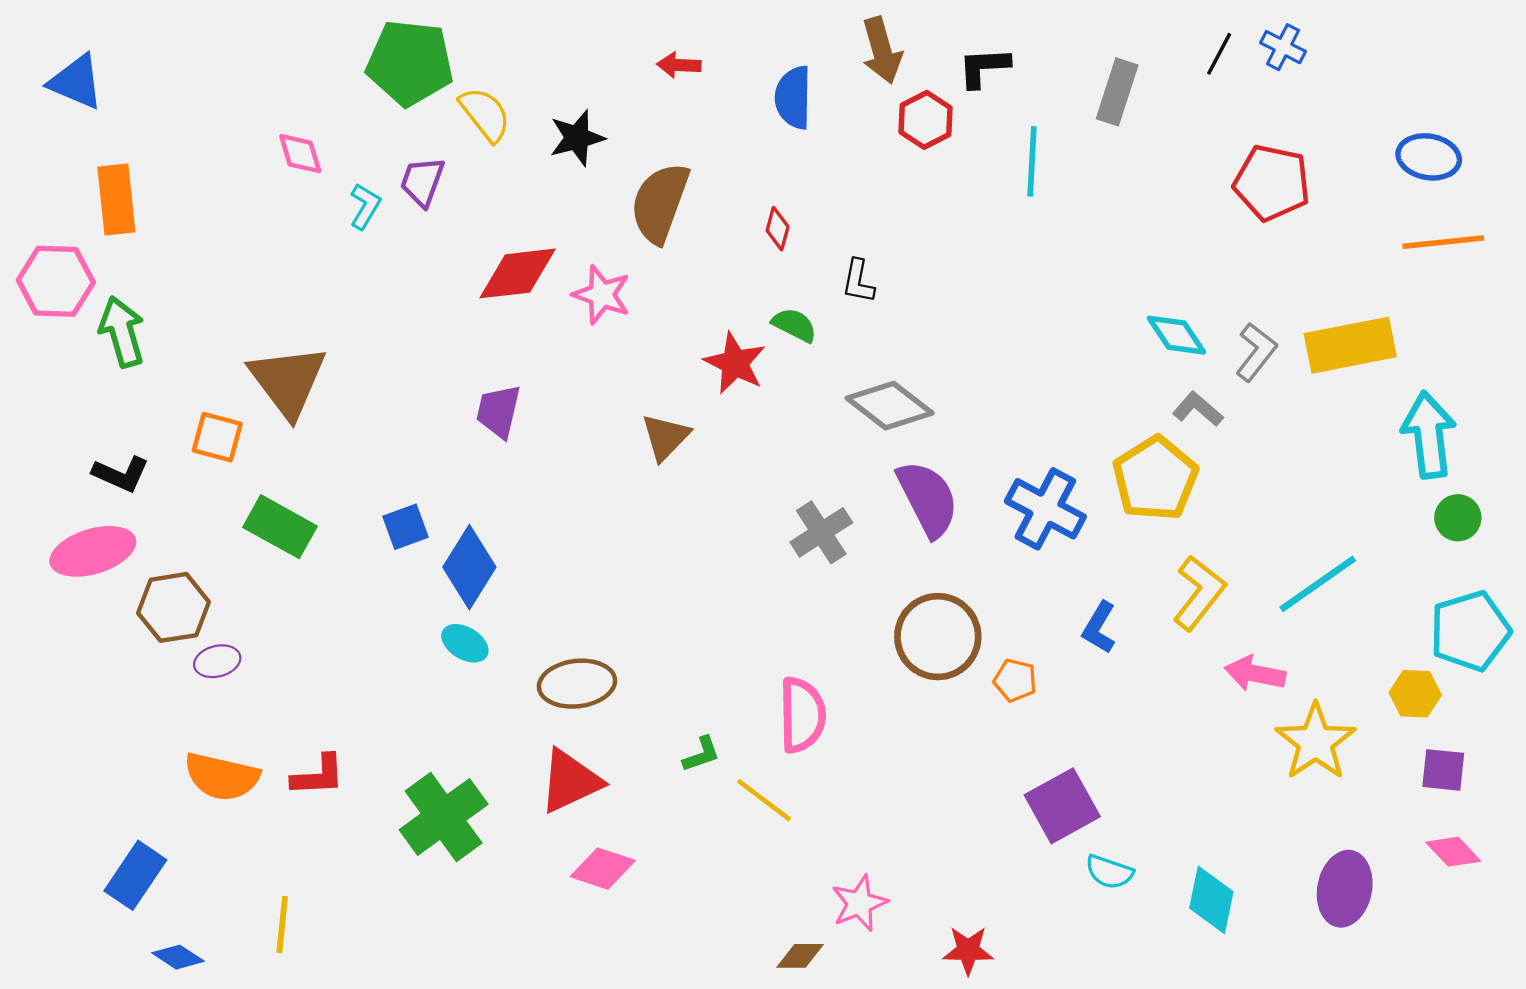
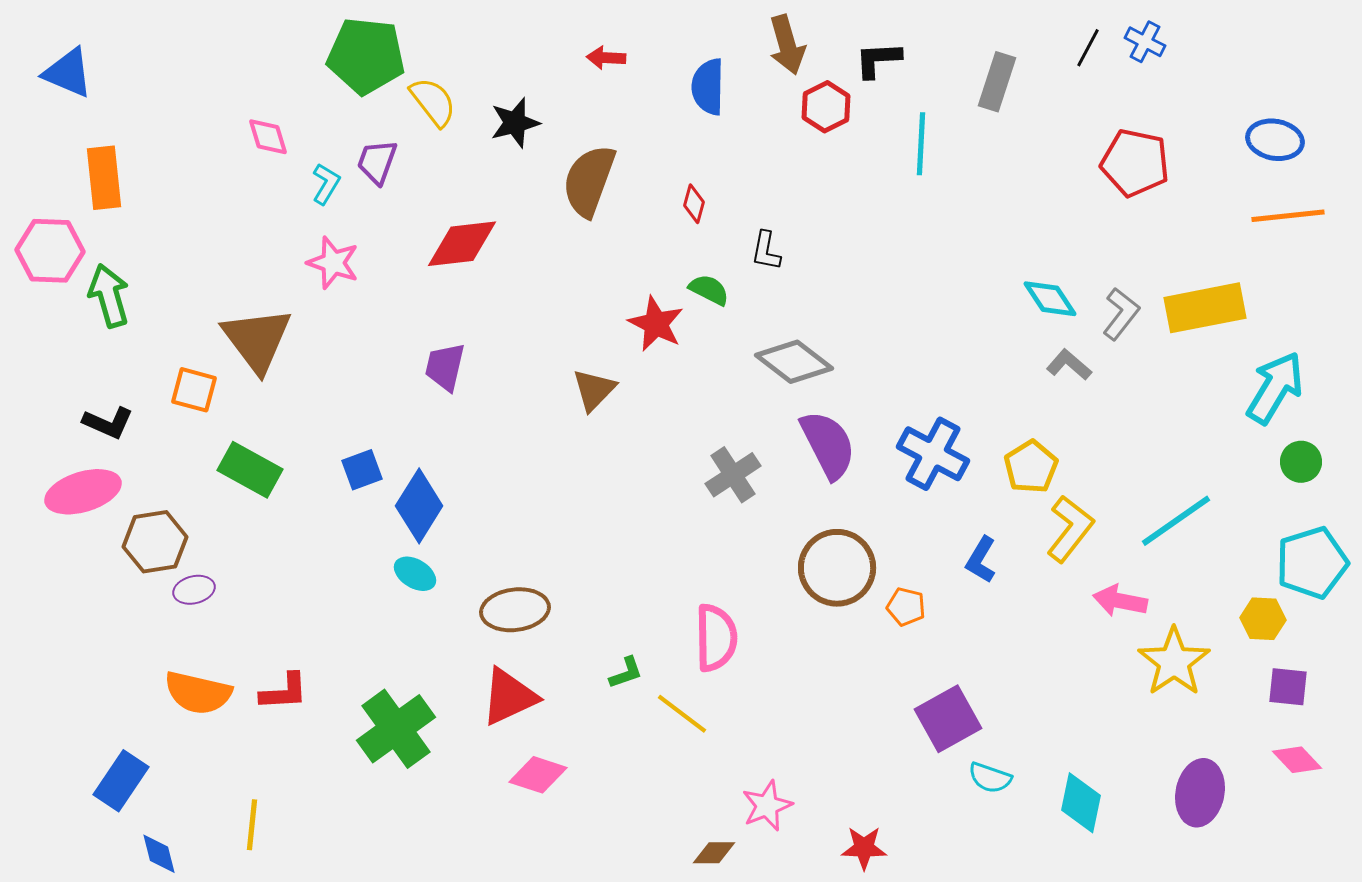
pink star: (602, 295) -> (333, 263), moved
cyan arrow: (1429, 435) -> (1275, 388), turned 38
yellow pentagon: (1155, 479) -> (1031, 467), moved, size x0.7
blue diamond: (178, 957) -> (159, 854), turned 42

